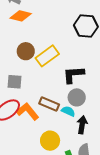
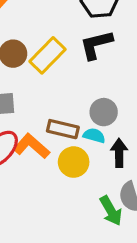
black L-shape: (73, 75) -> (96, 45), moved
yellow circle: (50, 141) -> (74, 162), moved

